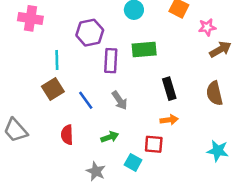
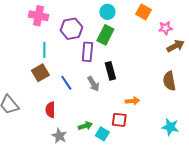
pink cross: (30, 18) -> (38, 16), moved
green rectangle: (144, 49) -> (105, 35), moved, turned -60
black rectangle: (169, 89) -> (110, 71), moved
green arrow: (110, 137) -> (85, 126), moved
gray star: (96, 171) -> (59, 136), moved

